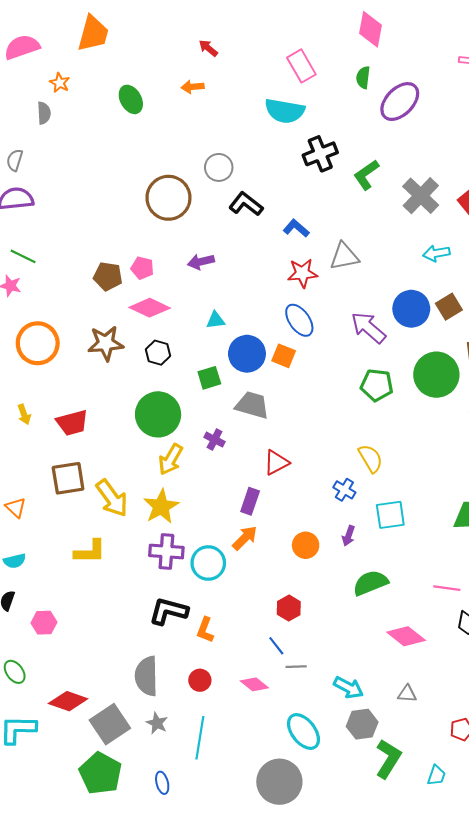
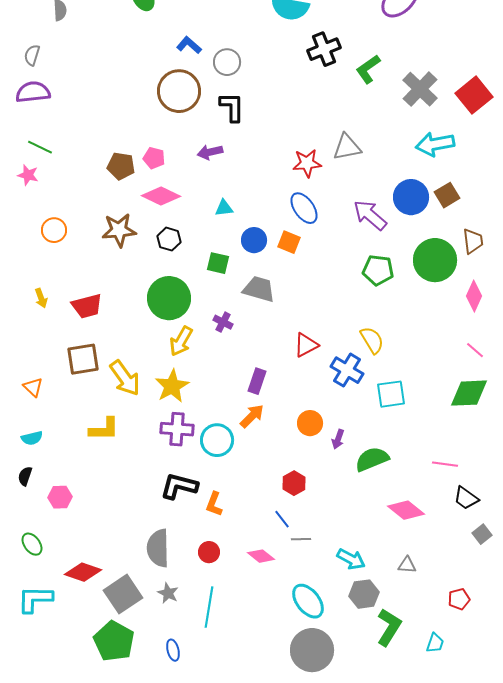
black L-shape: (246, 204) -> (232, 107), moved, turned 52
blue L-shape: (296, 228) -> (189, 45), moved
cyan arrow: (436, 253) -> (435, 144), size x1.5
orange circle: (38, 343) -> (54, 230), size x0.6
blue circle: (247, 354) -> (254, 240), size x0.7
green square: (209, 378) -> (218, 263), turned 30
red triangle: (276, 463) -> (306, 345), moved
blue cross: (344, 490) -> (347, 370), size x1.5
purple arrow: (348, 536) -> (338, 439), moved
gray circle: (279, 782) -> (312, 650), moved

